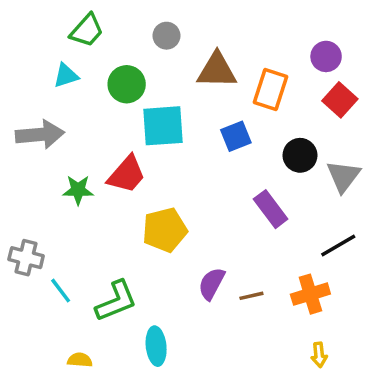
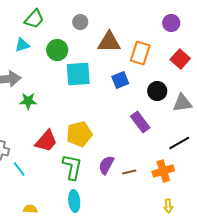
purple circle: (326, 56) -> (171, 23), moved
red trapezoid: (127, 174) -> (46, 141), moved
gray triangle: (343, 176) -> (182, 103), turned 45
green star: (78, 190) -> (28, 101), moved
green L-shape: (116, 301) -> (72, 167), moved, turned -56

